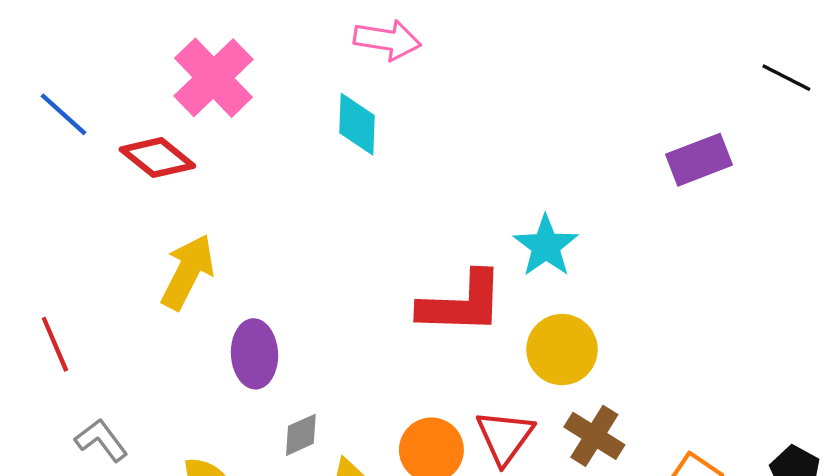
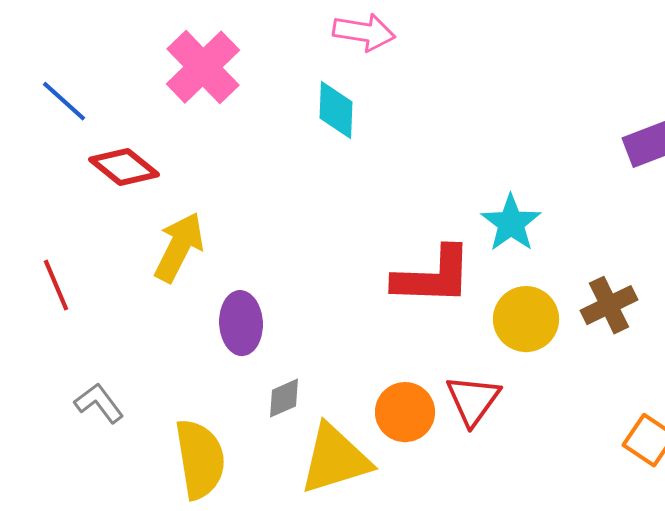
red diamond: (157, 158) -> (124, 167), moved
red line: (55, 344) -> (56, 285), moved
brown cross: (594, 436) -> (609, 305), moved, turned 32

